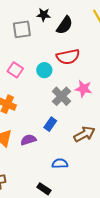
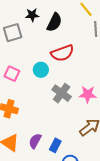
pink star: (83, 89) -> (88, 94), moved
blue rectangle: (50, 124) -> (55, 145), moved
purple semicircle: (28, 140) -> (35, 141), turned -35

